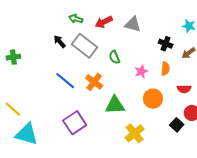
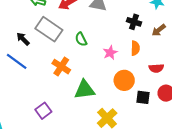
black arrow: (60, 42) -> (23, 39), moved
blue line: (65, 81) -> (17, 61), moved
purple square: (75, 123) -> (43, 111), size x0.7
black square: (177, 125) -> (143, 97), moved, turned -32

